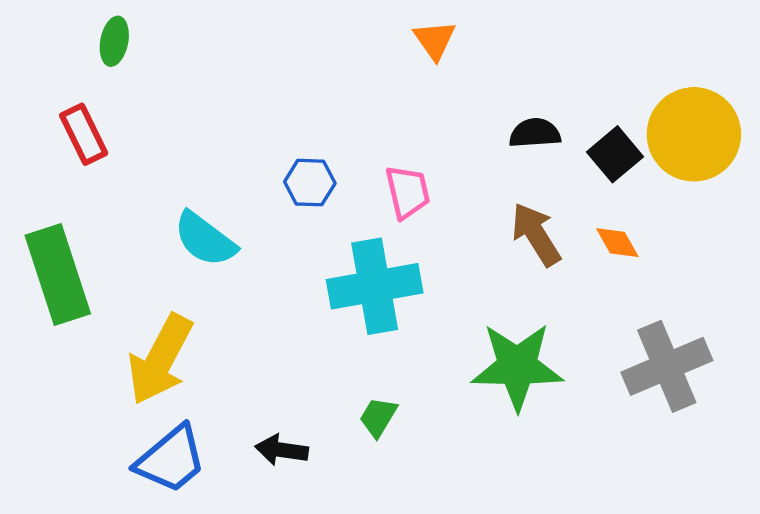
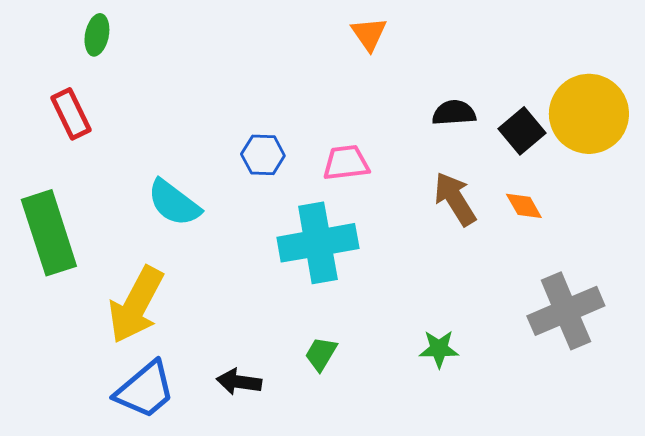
pink trapezoid: (408, 192) -> (346, 163), turned -84
green star: (517, 366) -> (439, 349), moved, size x0.5

